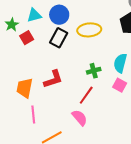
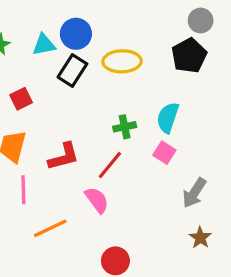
cyan triangle: (34, 15) -> (44, 45), moved
red square: (27, 38) -> (21, 99), moved
red L-shape: (53, 79) -> (64, 157), moved

